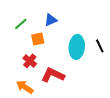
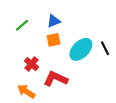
orange square: (38, 39) -> (54, 40), moved
cyan ellipse: (77, 47) -> (81, 49), turned 40

